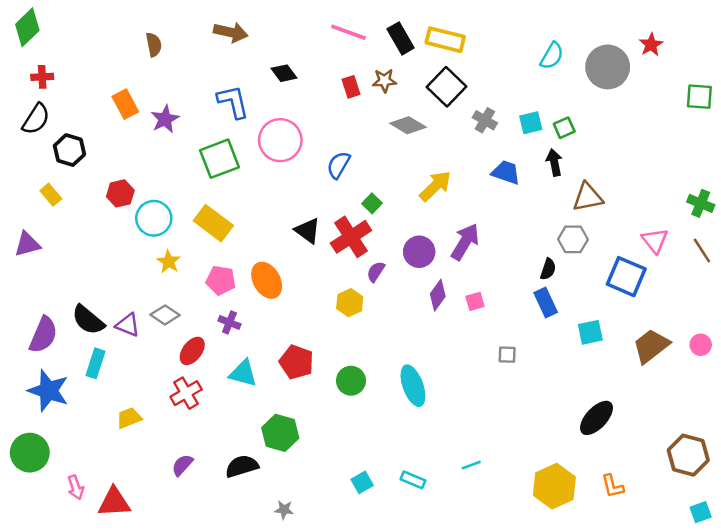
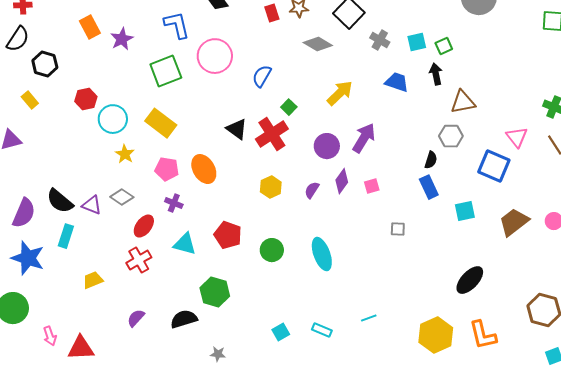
purple semicircle: (376, 272) -> (312, 190), moved
orange L-shape: (613, 486) -> (483, 335), size x1.5

